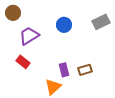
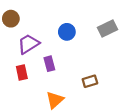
red rectangle: (23, 62) -> (22, 72), turned 40
purple rectangle: (64, 70) -> (49, 64), moved

